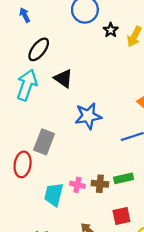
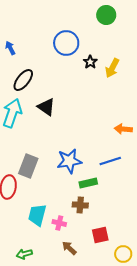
blue star: (88, 116) -> (69, 161), moved
green rectangle: (124, 178) -> (88, 183), moved
pink cross: (77, 185) -> (59, 223), moved

